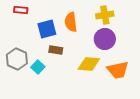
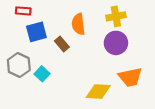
blue square: (47, 29) -> (36, 32), moved
brown rectangle: (56, 50) -> (62, 44), moved, turned 40
yellow diamond: (89, 64) -> (98, 91), moved

